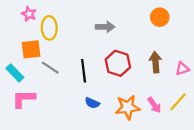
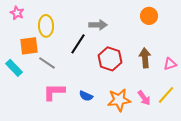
pink star: (29, 14) -> (17, 13), moved
black line: (84, 71) -> (78, 44), moved, turned 40
pink L-shape: (24, 99) -> (54, 92), moved

